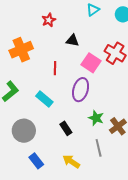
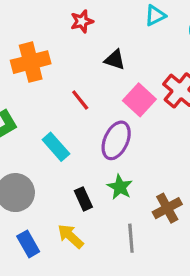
red line: (55, 68) -> (80, 100), turned -48
green star: (96, 118) -> (120, 187), moved
yellow arrow: (71, 161) -> (71, 236), moved

